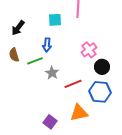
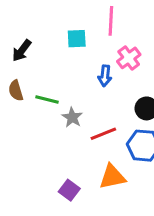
blue arrow: (47, 45) -> (105, 76), moved
pink cross: (89, 50) -> (129, 58), moved
green line: (35, 61) -> (47, 100), turned 35

